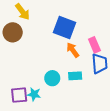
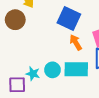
cyan rectangle: (75, 76) -> (76, 69), size x1.6
cyan star: (34, 94) -> (33, 74), moved

